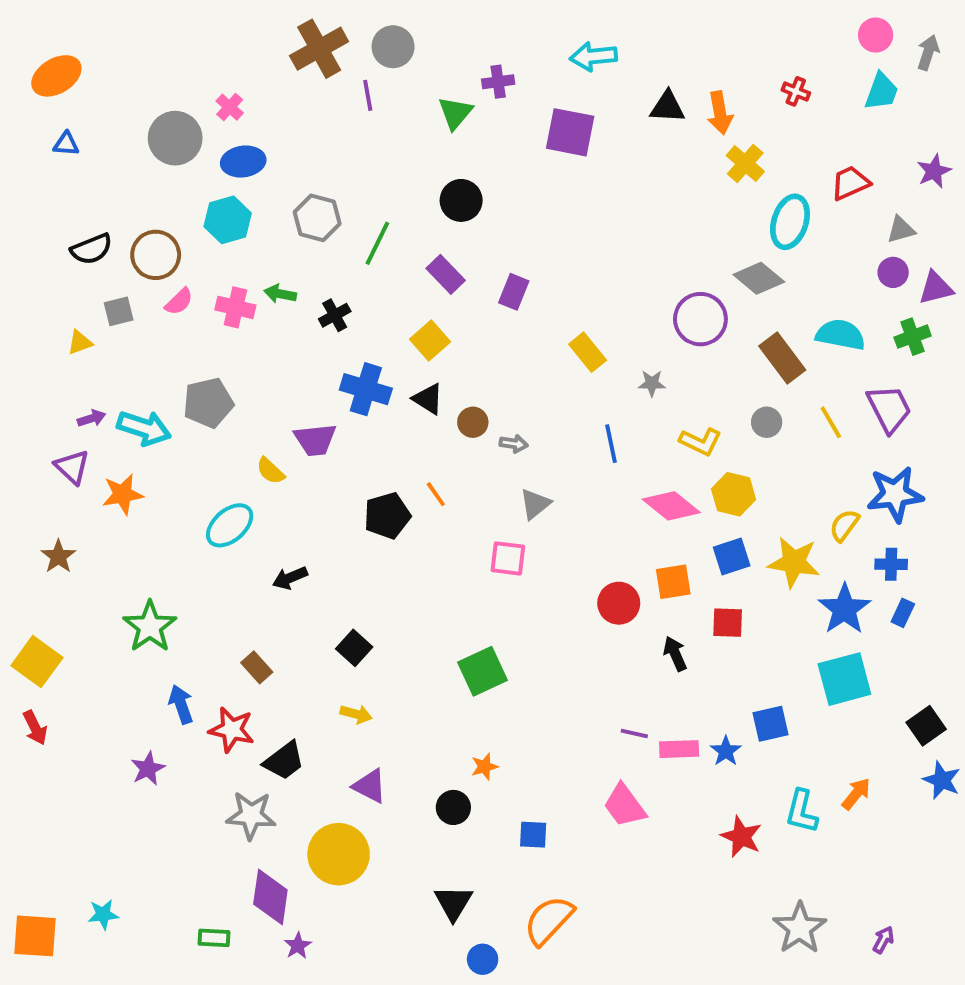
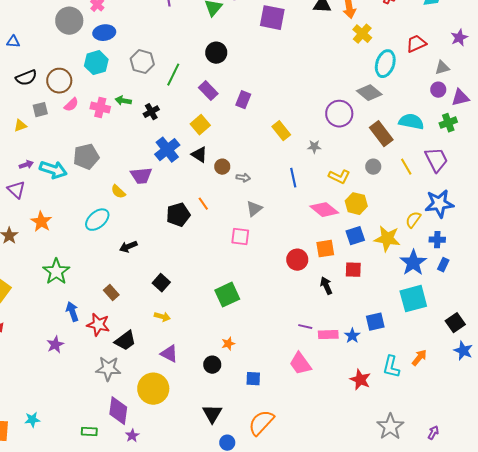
blue triangle: (66, 144) -> (13, 42), moved
blue cross: (366, 389) -> (167, 150), turned 35
orange star: (123, 494) -> (41, 222), moved, turned -30

